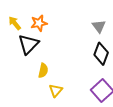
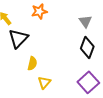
orange star: (39, 23) -> (39, 11), moved

